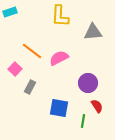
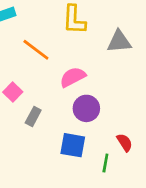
orange line: (32, 51) -> (36, 50), moved
purple circle: (88, 83) -> (86, 108), moved

